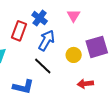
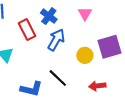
red rectangle: (19, 31) -> (27, 30), turned -48
black line: (43, 66) -> (58, 78), moved

